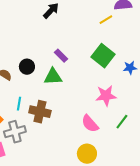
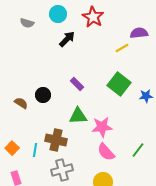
green triangle: (53, 77) -> (78, 116), moved
pink star: (106, 96) -> (102, 127), moved
cyan line: (19, 104) -> (35, 150), moved
gray cross: (15, 132) -> (62, 170), moved

